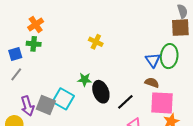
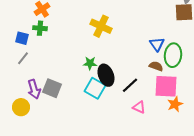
yellow cross: (96, 42) -> (101, 26), size x1.5
blue square: (15, 54) -> (22, 38), turned 32
green ellipse: (169, 56) -> (173, 55), moved
cyan square: (63, 99) -> (95, 88), moved

